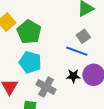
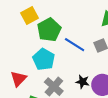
blue line: (77, 51) -> (75, 45), moved

